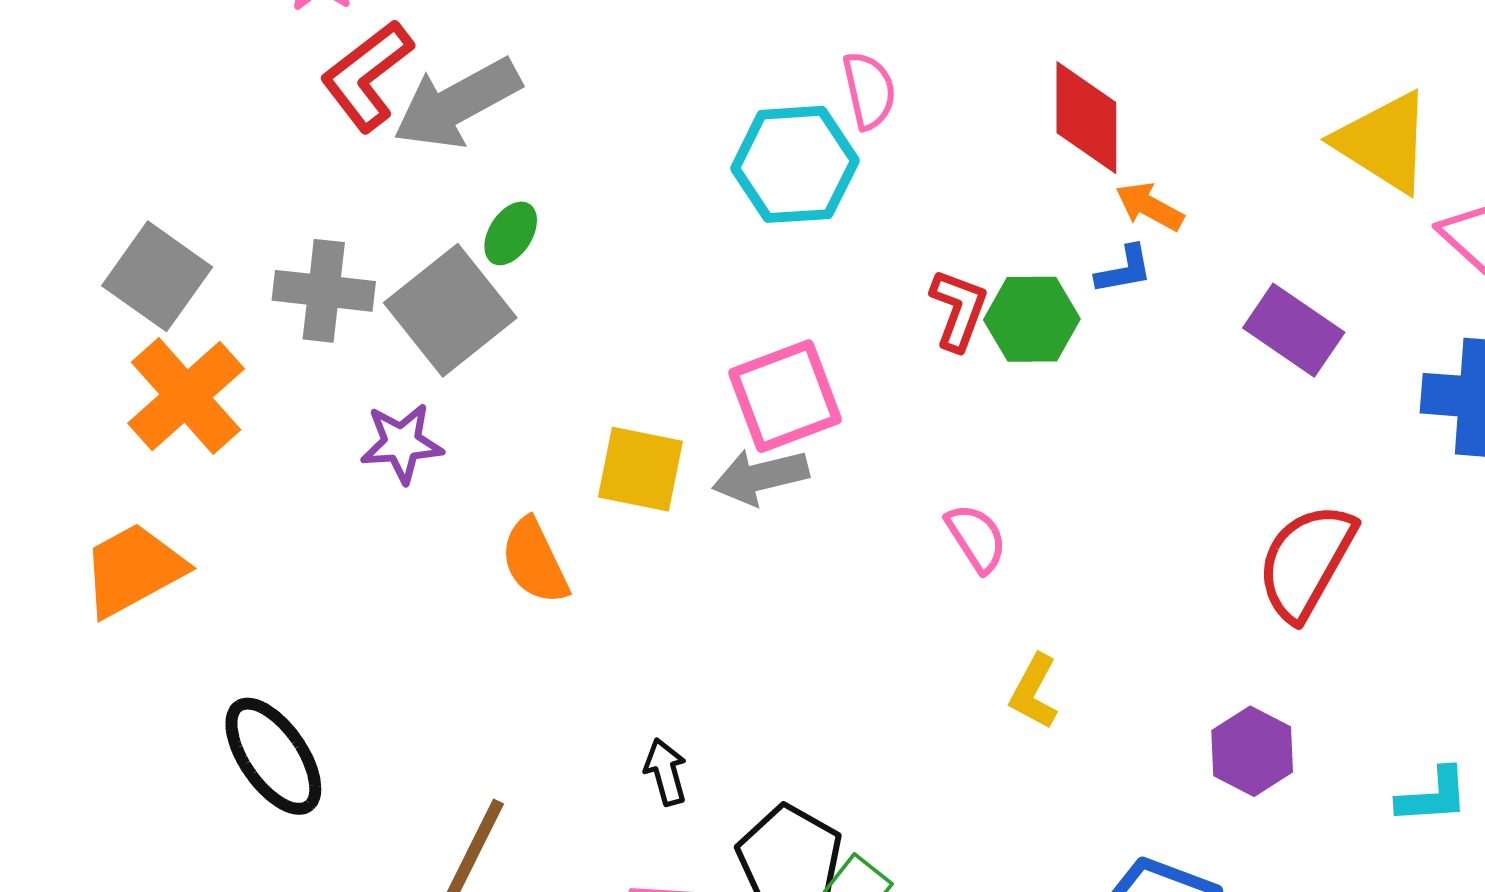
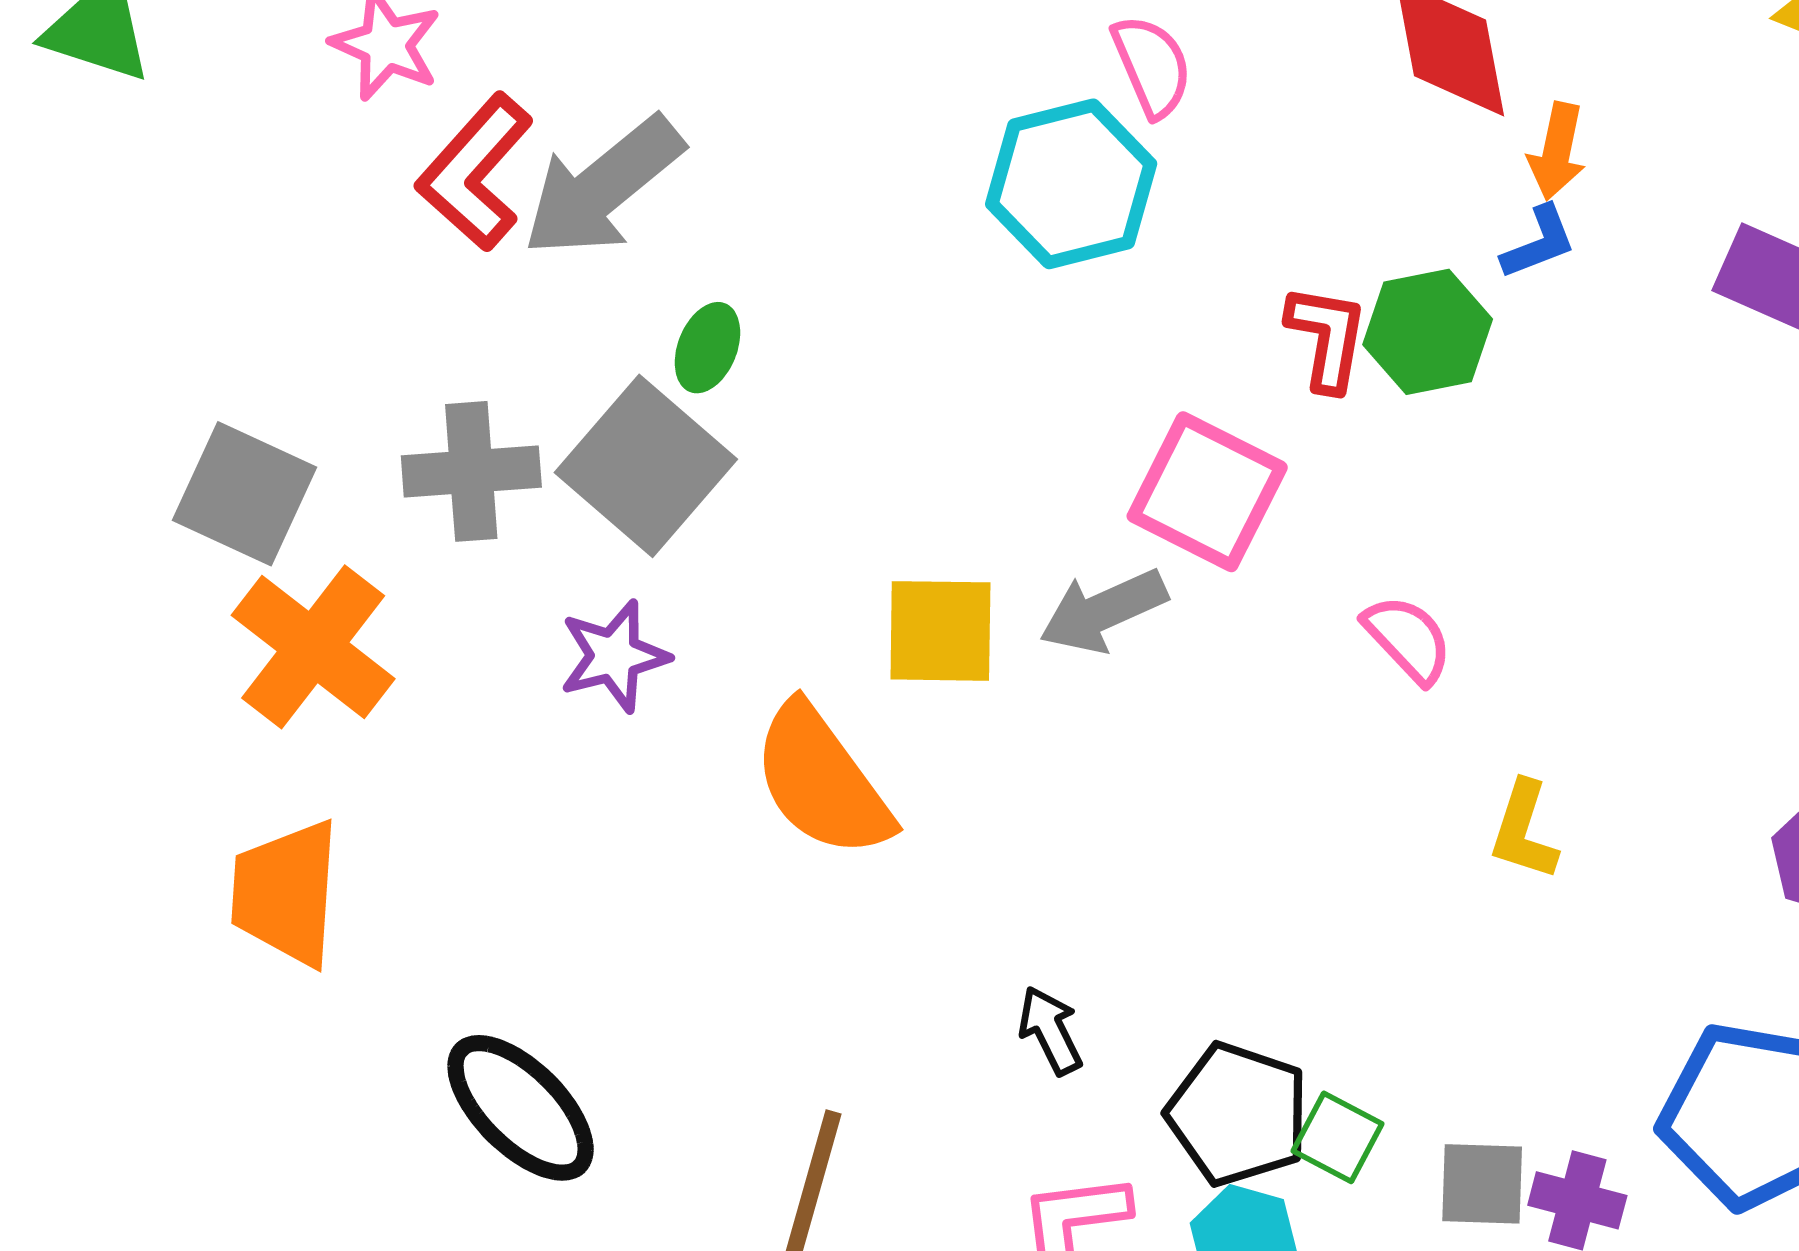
orange arrow: (1149, 206) -> (1557, 151), turned -96
pink square: (785, 396) -> (1207, 492), moved, turned -32
orange semicircle: (535, 561) -> (822, 781), size x1.4
orange trapezoid: (133, 570) -> (286, 893), turned -47

